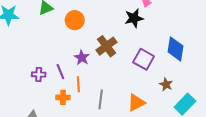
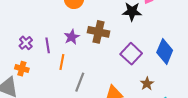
brown cross: (106, 46) -> (98, 32), turned 35
purple cross: (39, 74) -> (26, 43), turned 32
orange cross: (63, 97) -> (22, 69), moved

